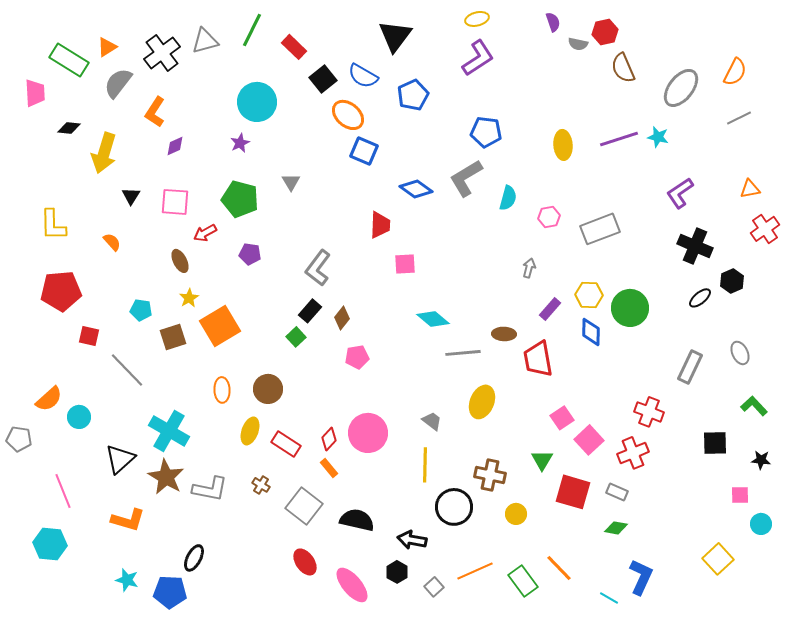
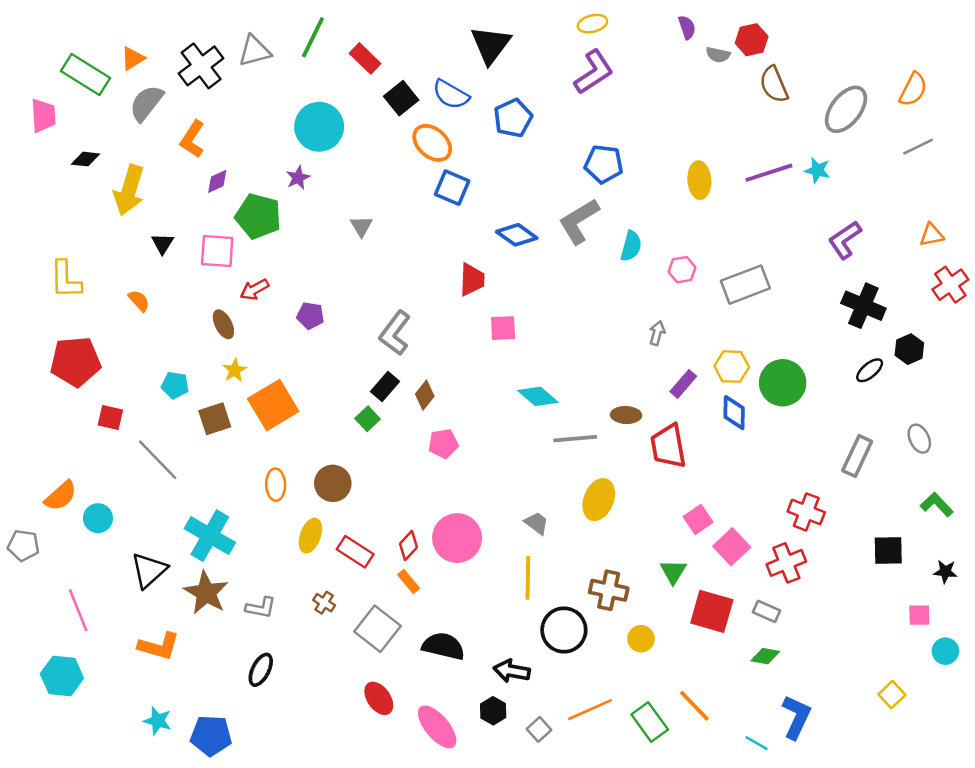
green pentagon: (240, 199) -> (258, 216), moved
gray L-shape: (210, 489) -> (261, 608), size x0.7
black ellipse: (194, 558) -> (261, 670), moved
yellow square: (718, 559) -> (892, 695), size x0.7

